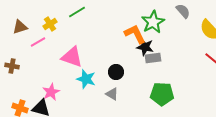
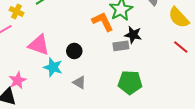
yellow cross: (50, 24) -> (16, 11), turned -32
black star: (145, 47) -> (133, 35), moved
black circle: (116, 72) -> (74, 51), moved

